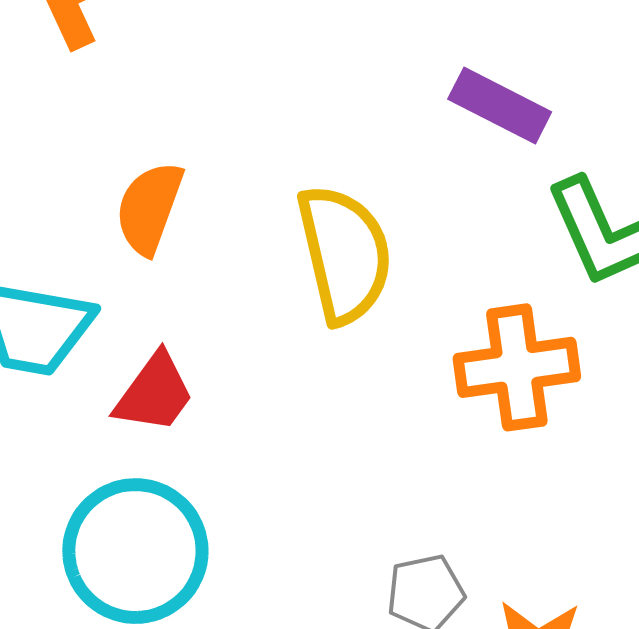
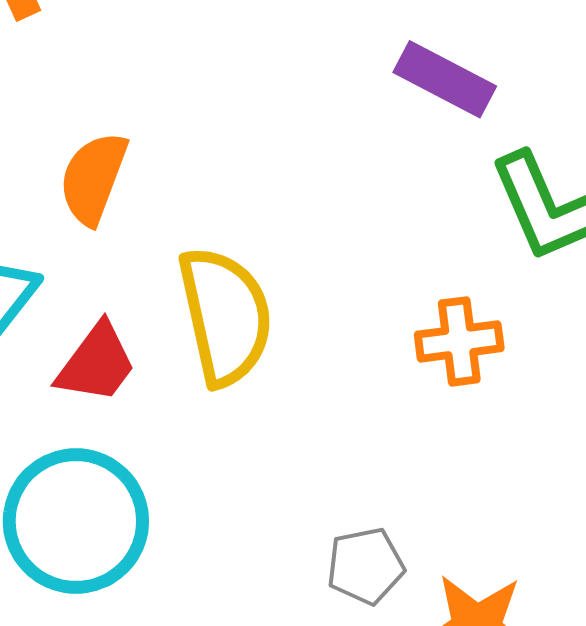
yellow semicircle: (344, 254) -> (225, 316), moved
orange cross: (517, 367) -> (459, 341), size x0.7

